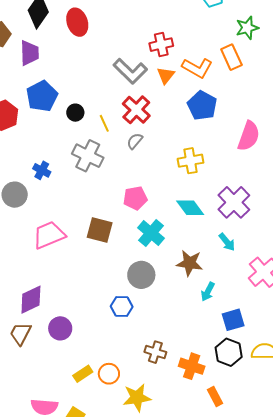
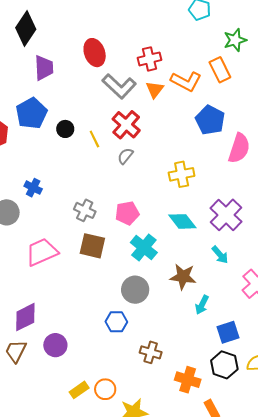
red ellipse: (77, 22) -> (95, 53), moved
purple trapezoid: (30, 53) -> (44, 68), moved
blue pentagon: (202, 106) -> (210, 120), moved
gray cross: (88, 156) -> (85, 210), moved, size x0.7
brown cross: (155, 352) -> (151, 352), moved

